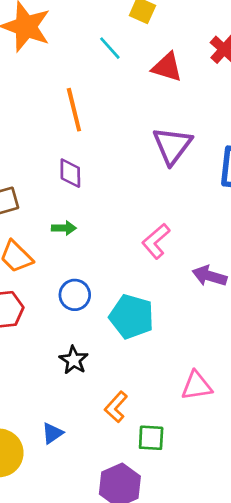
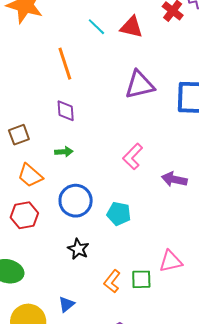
cyan line: (110, 48) -> (96, 27), moved
purple triangle: (172, 145) -> (140, 85), turned 44
blue circle: (75, 295) -> (76, 201), size x1.4
cyan pentagon: (132, 317) -> (119, 214), size x0.7
green square: (151, 438) -> (141, 279), moved

